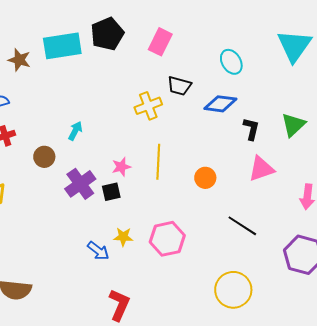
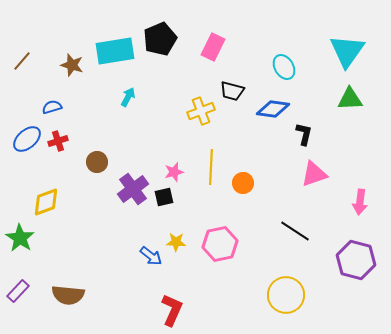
green triangle: (293, 125) -> (350, 99), moved, turned 40
cyan arrow: (75, 131) -> (128, 97), moved
orange circle: (205, 178) -> (243, 183), moved

